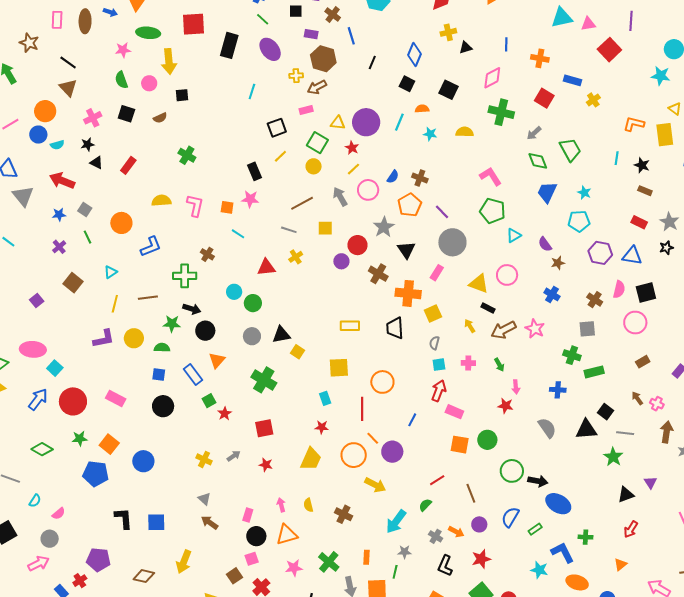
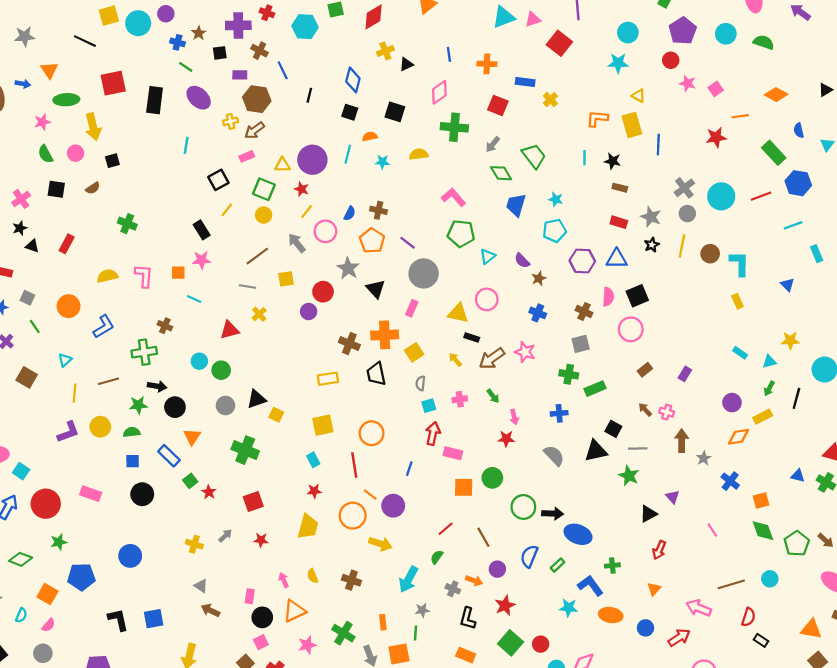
brown cross: (378, 274) -> (349, 344), moved
orange square: (109, 444) -> (47, 594), moved

